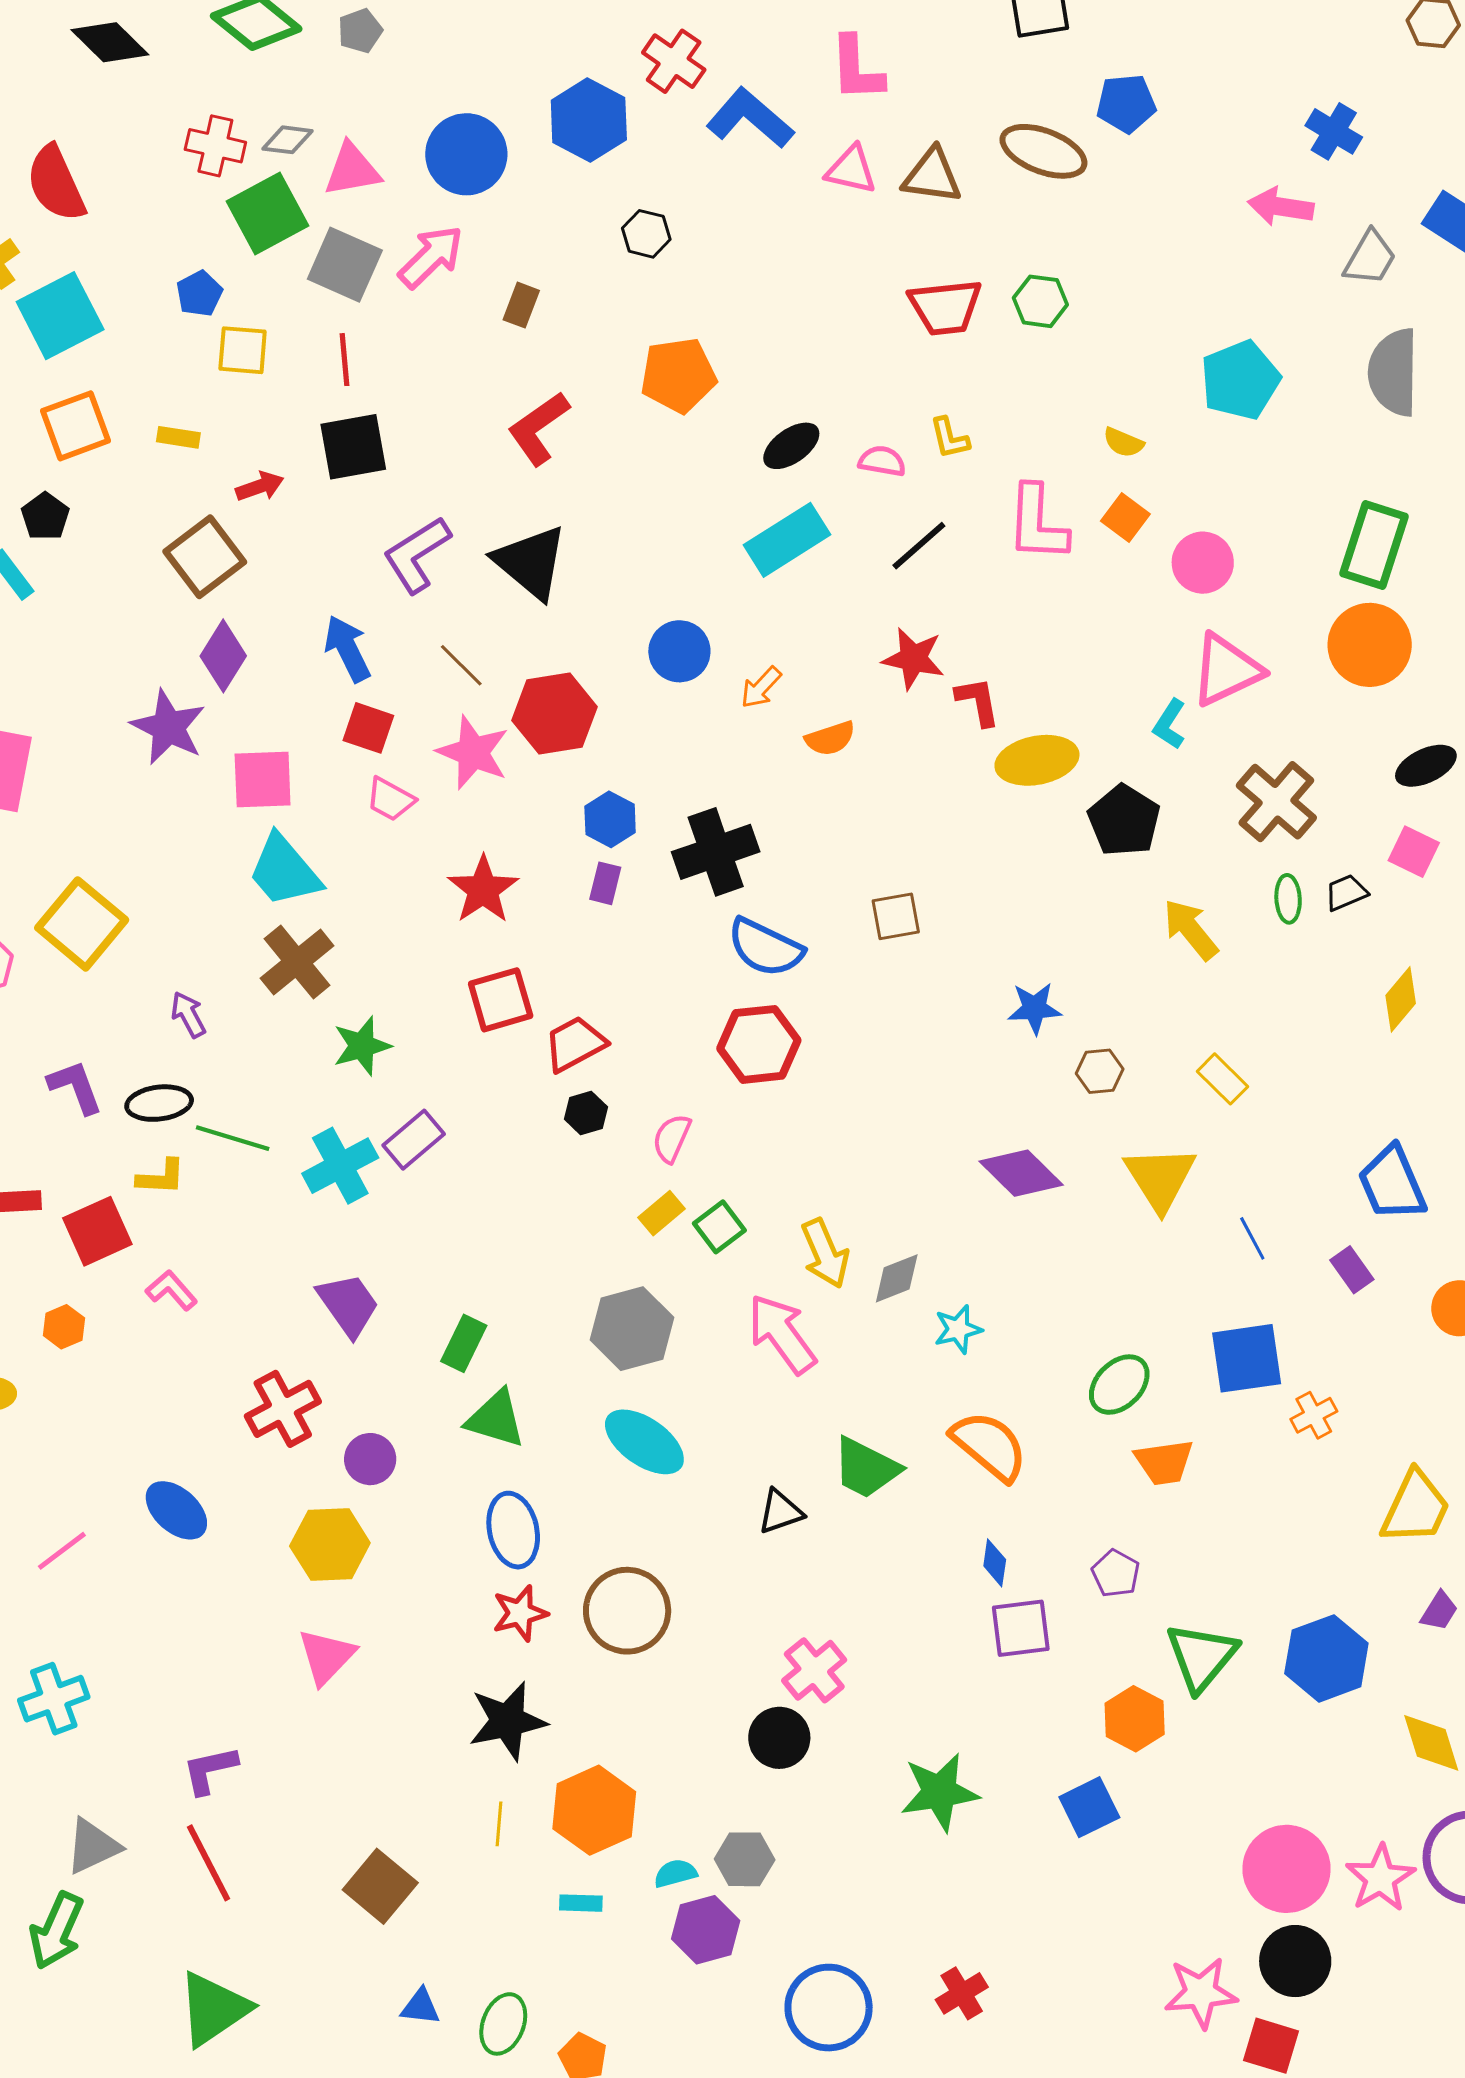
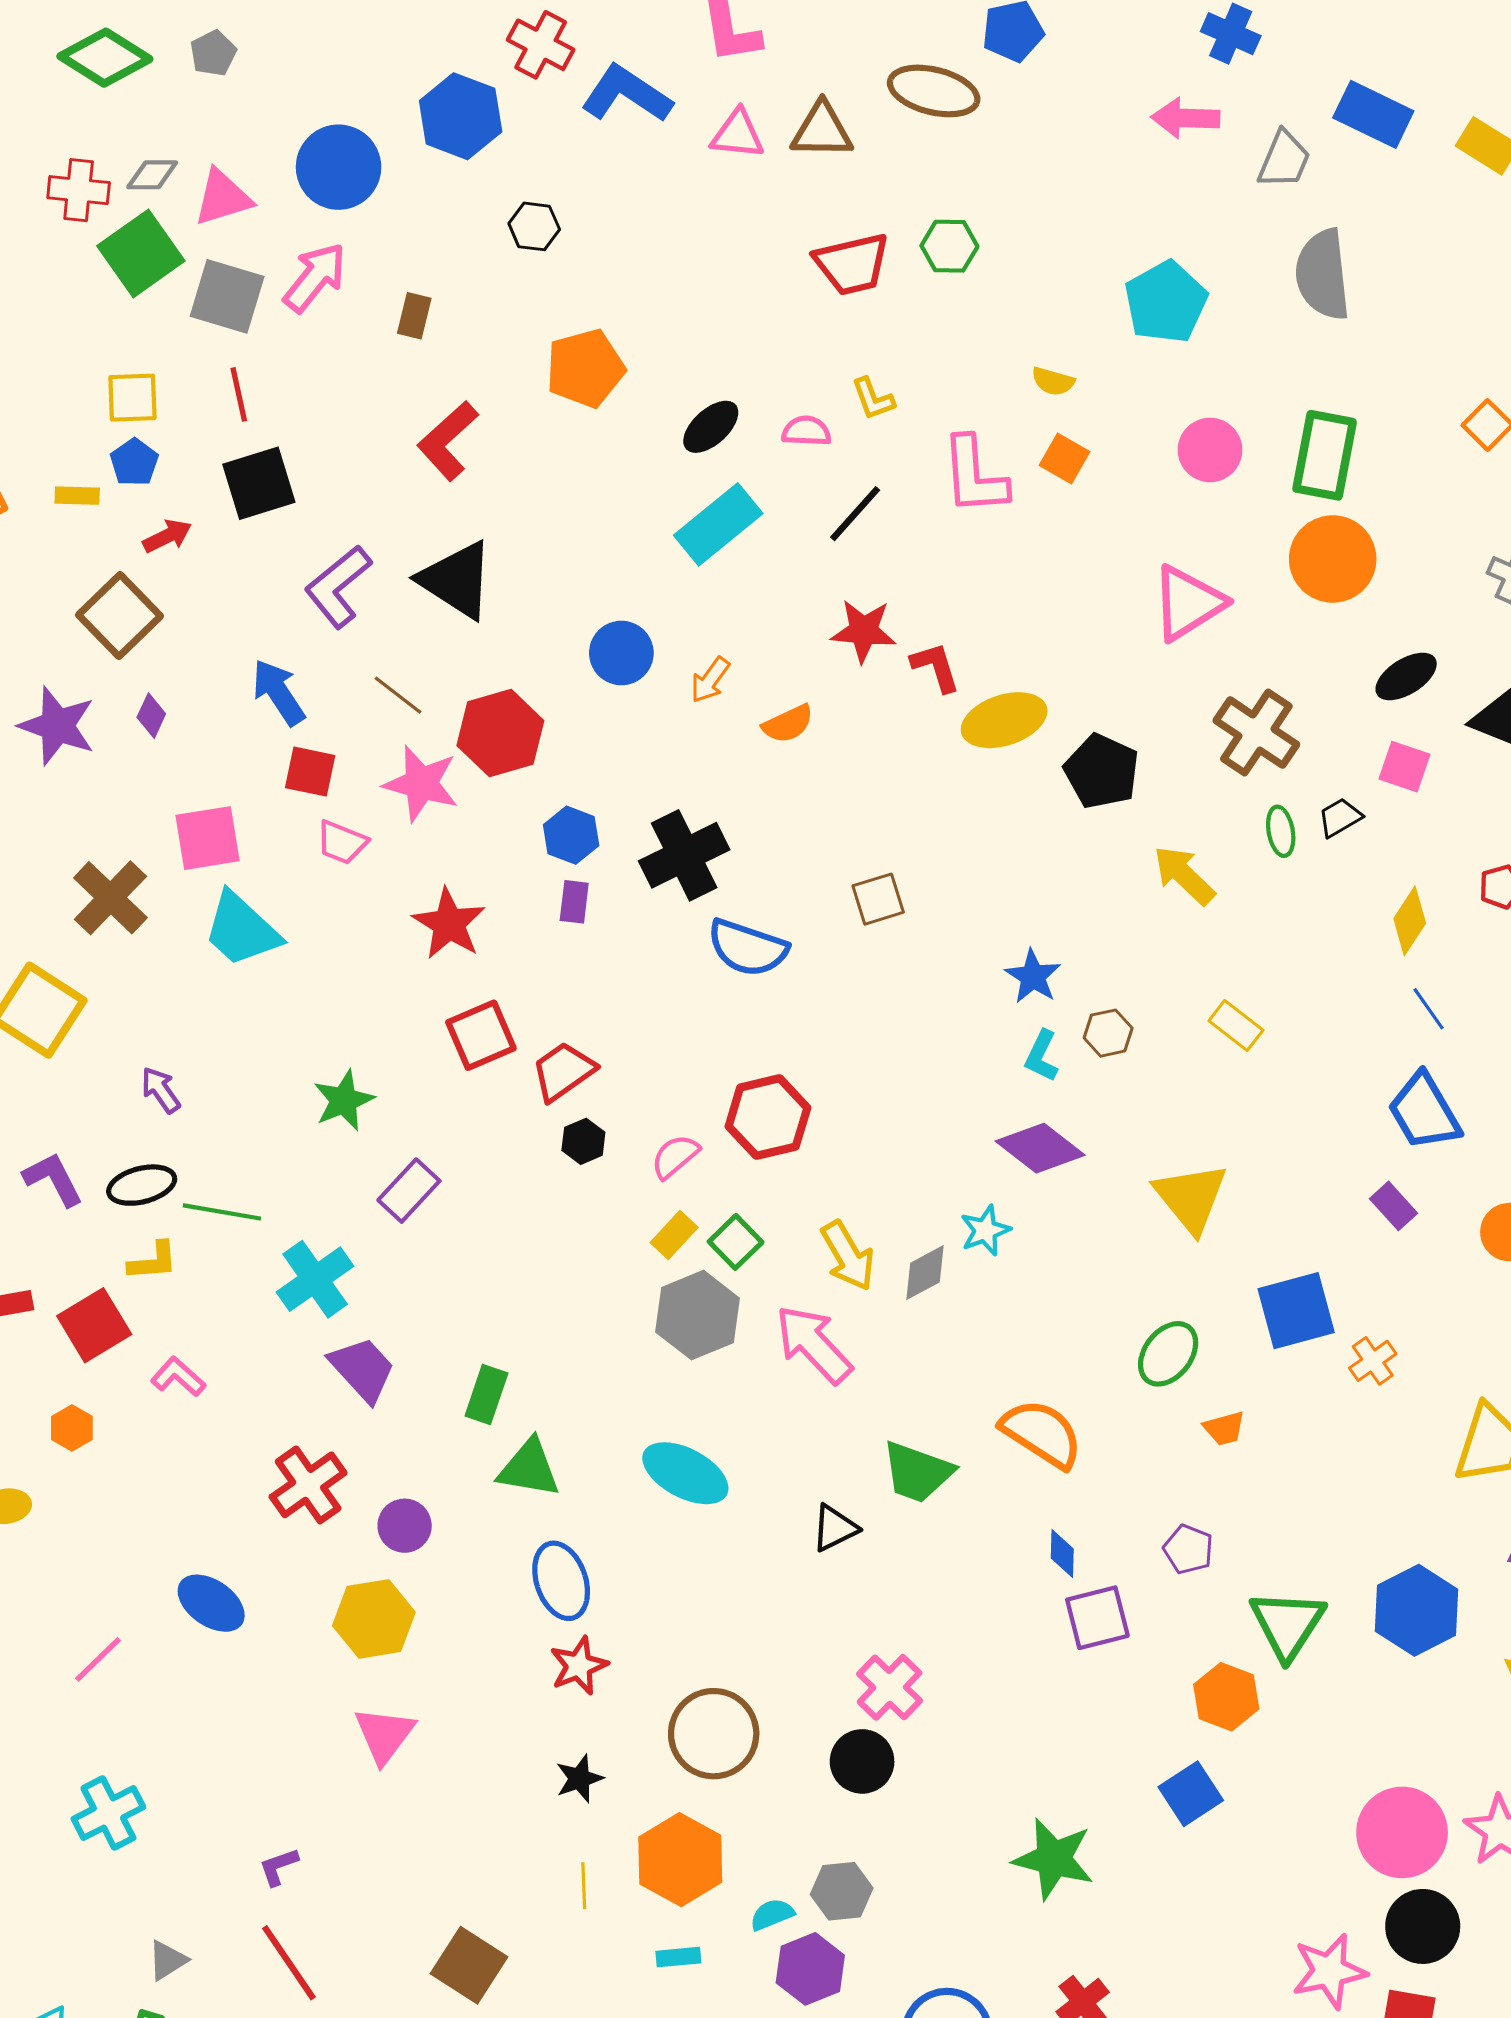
blue pentagon: (199, 294) -> (134, 462), moved
pink circle: (1203, 563) -> (1210, 450), moved
purple diamond: (223, 656) -> (151, 716), size x0.6
cyan L-shape: (1169, 724) -> (1042, 1056), moved
purple star: (168, 727) -> (57, 726), moved
brown cross: (297, 962) -> (110, 898), moved
blue star: (1034, 1008) -> (1033, 976), turned -30
red hexagon: (759, 1044) -> (768, 1117), moved
pink semicircle: (672, 1138) -> (675, 1156), turned 33
cyan cross: (340, 1166) -> (315, 1279), moved
yellow triangle: (1160, 1178) -> (1191, 1198), moved
blue line: (1252, 1238) -> (1429, 1009), moved
gray hexagon: (632, 1329) -> (697, 1315), moved
cyan star: (958, 1329) -> (985, 1230), moved
orange trapezoid: (1164, 1462) -> (1224, 1428), size x0.7
brown circle: (627, 1611) -> (714, 1734), moved
black star: (507, 1721) -> (579, 1779), size x0.6
purple L-shape: (210, 1770) -> (278, 1867), size x0.7
green star: (940, 1792) -> (1054, 1859), moved, turned 30
gray triangle: (93, 1846) -> (167, 1960), size x0.7

